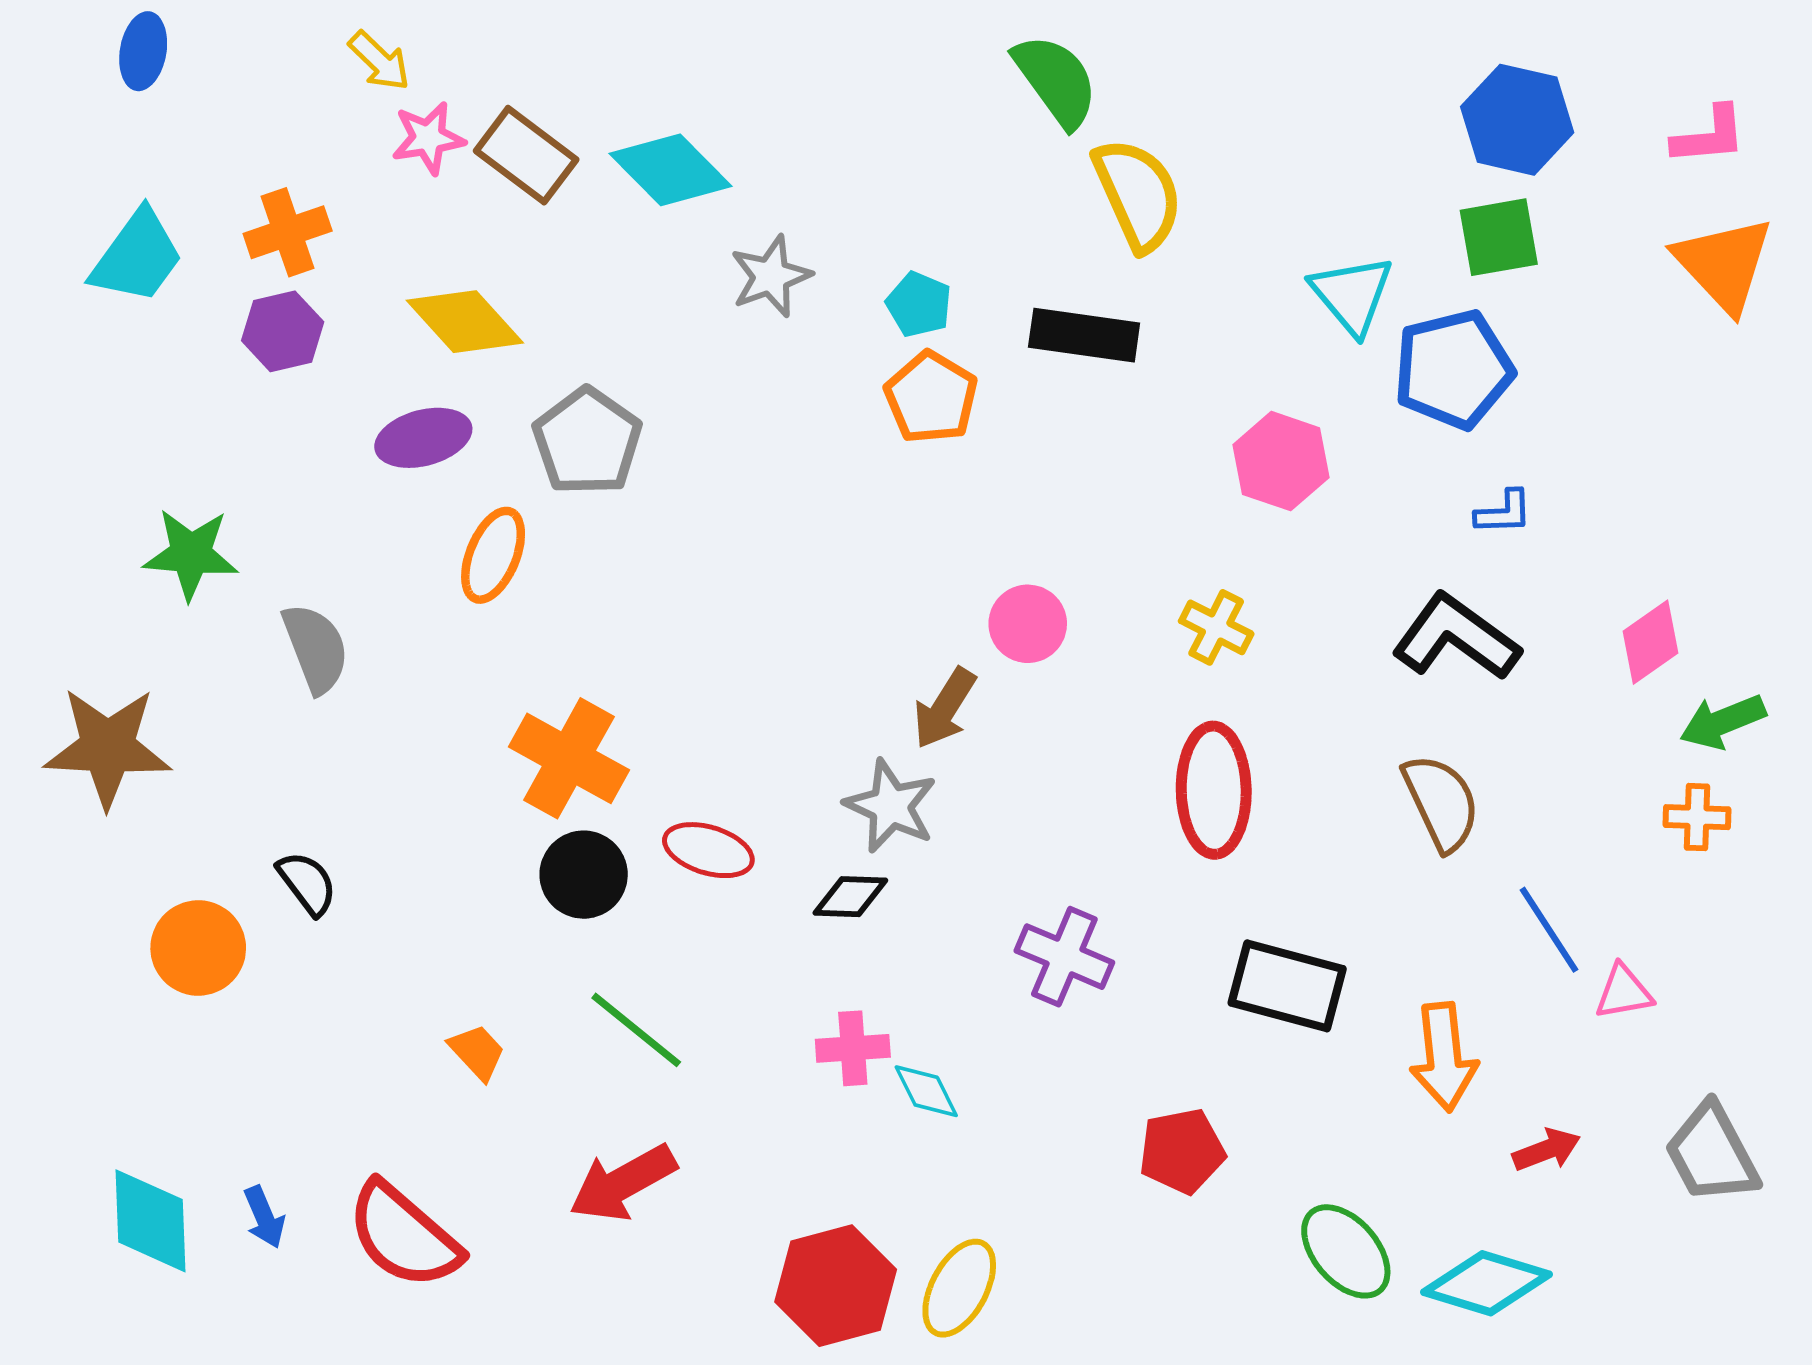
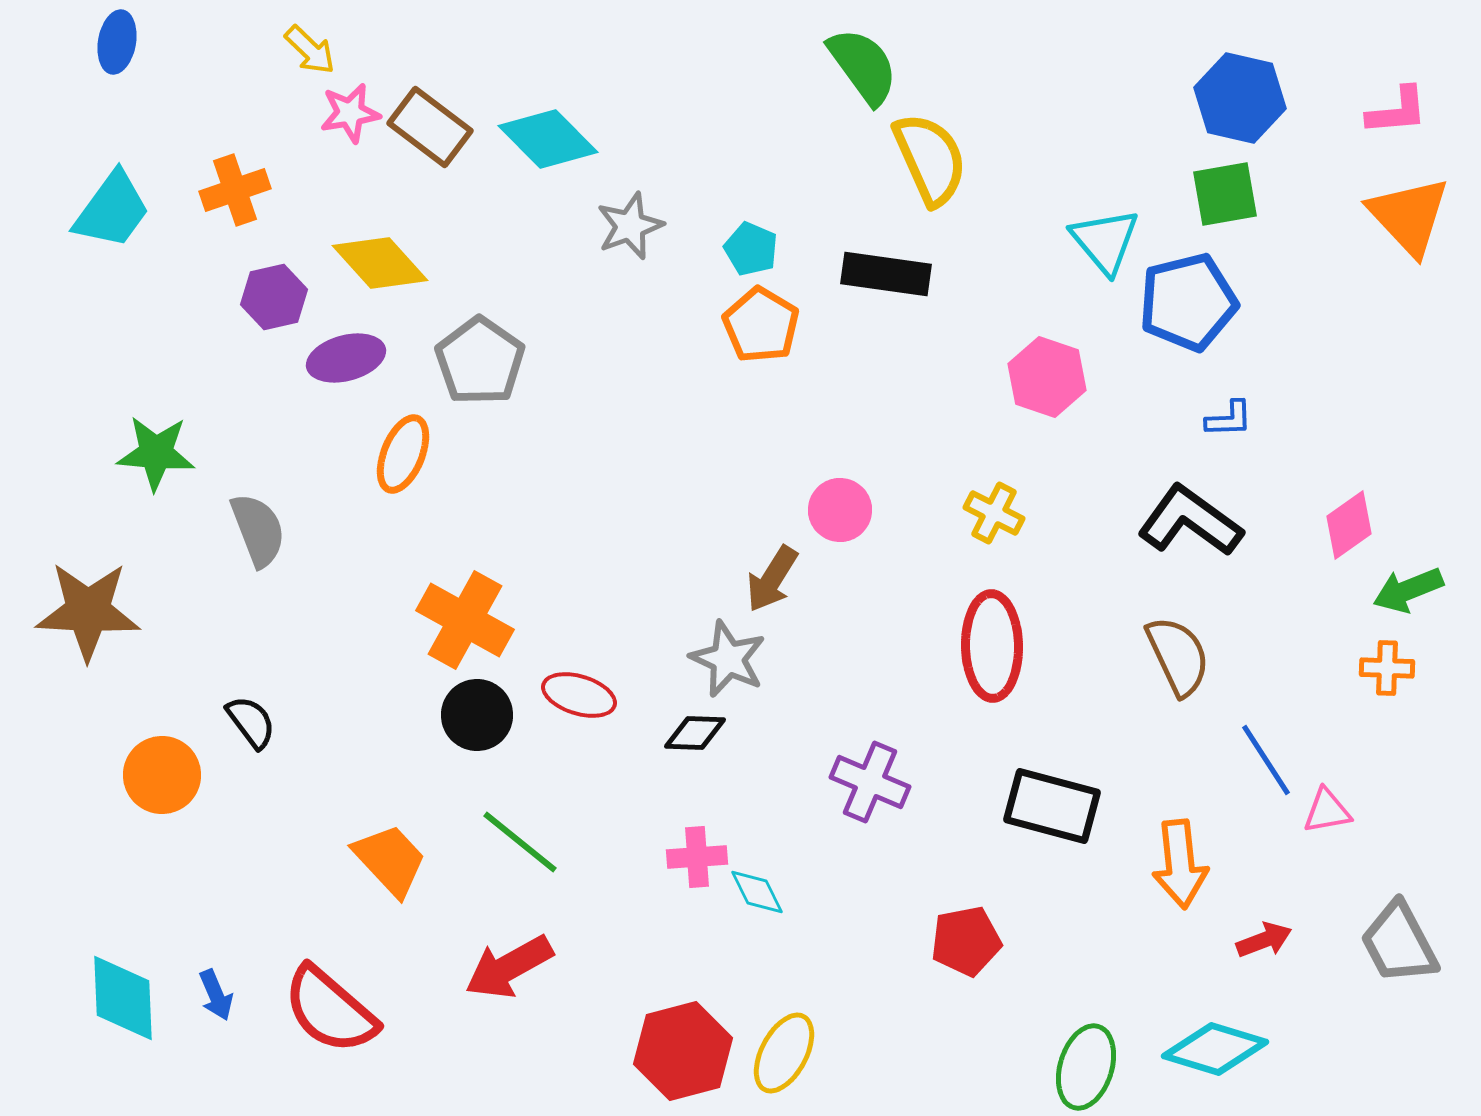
purple hexagon: (283, 331) -> (274, 297), moved
orange trapezoid: (477, 1052) -> (390, 860), size x1.6
green ellipse: (1346, 1251) -> (1086, 1067), moved, turned 58

